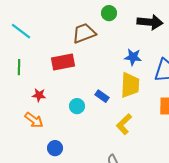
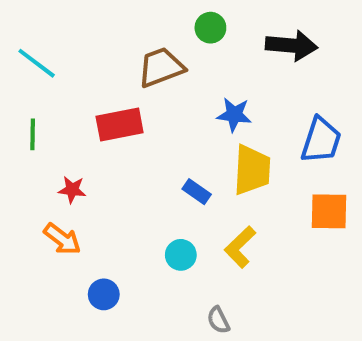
blue star: (133, 57) -> (234, 115), moved
cyan circle: (77, 106) -> (181, 255), moved

